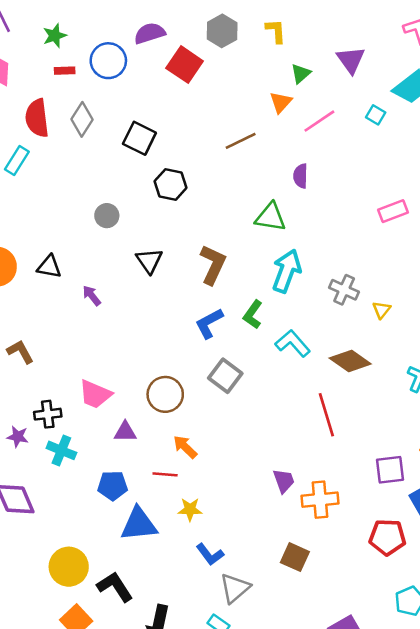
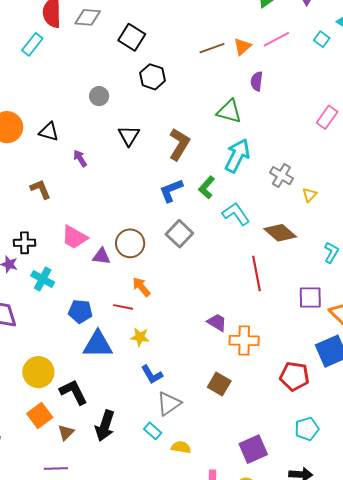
orange triangle: (281, 102) -> (242, 46), moved
gray diamond: (82, 119) -> (88, 17), turned 56
pink rectangle: (393, 211) -> (327, 117), turned -40
brown L-shape: (20, 352) -> (40, 189), moved
black cross: (48, 414) -> (25, 243), moved
purple triangle: (125, 432) -> (101, 256), moved
purple square: (390, 470) -> (310, 297), moved
purple trapezoid: (284, 481) -> (217, 322), turned -45

